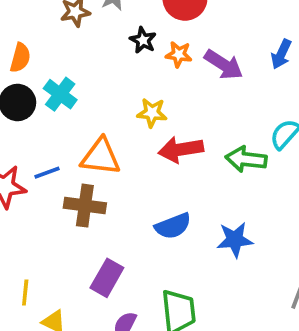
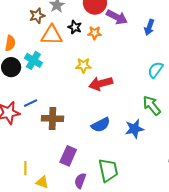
purple arrow: (224, 65) -> (117, 17), moved
orange triangle: (101, 157) -> (52, 35), moved
green arrow: (246, 159) -> (152, 106), moved, turned 50

